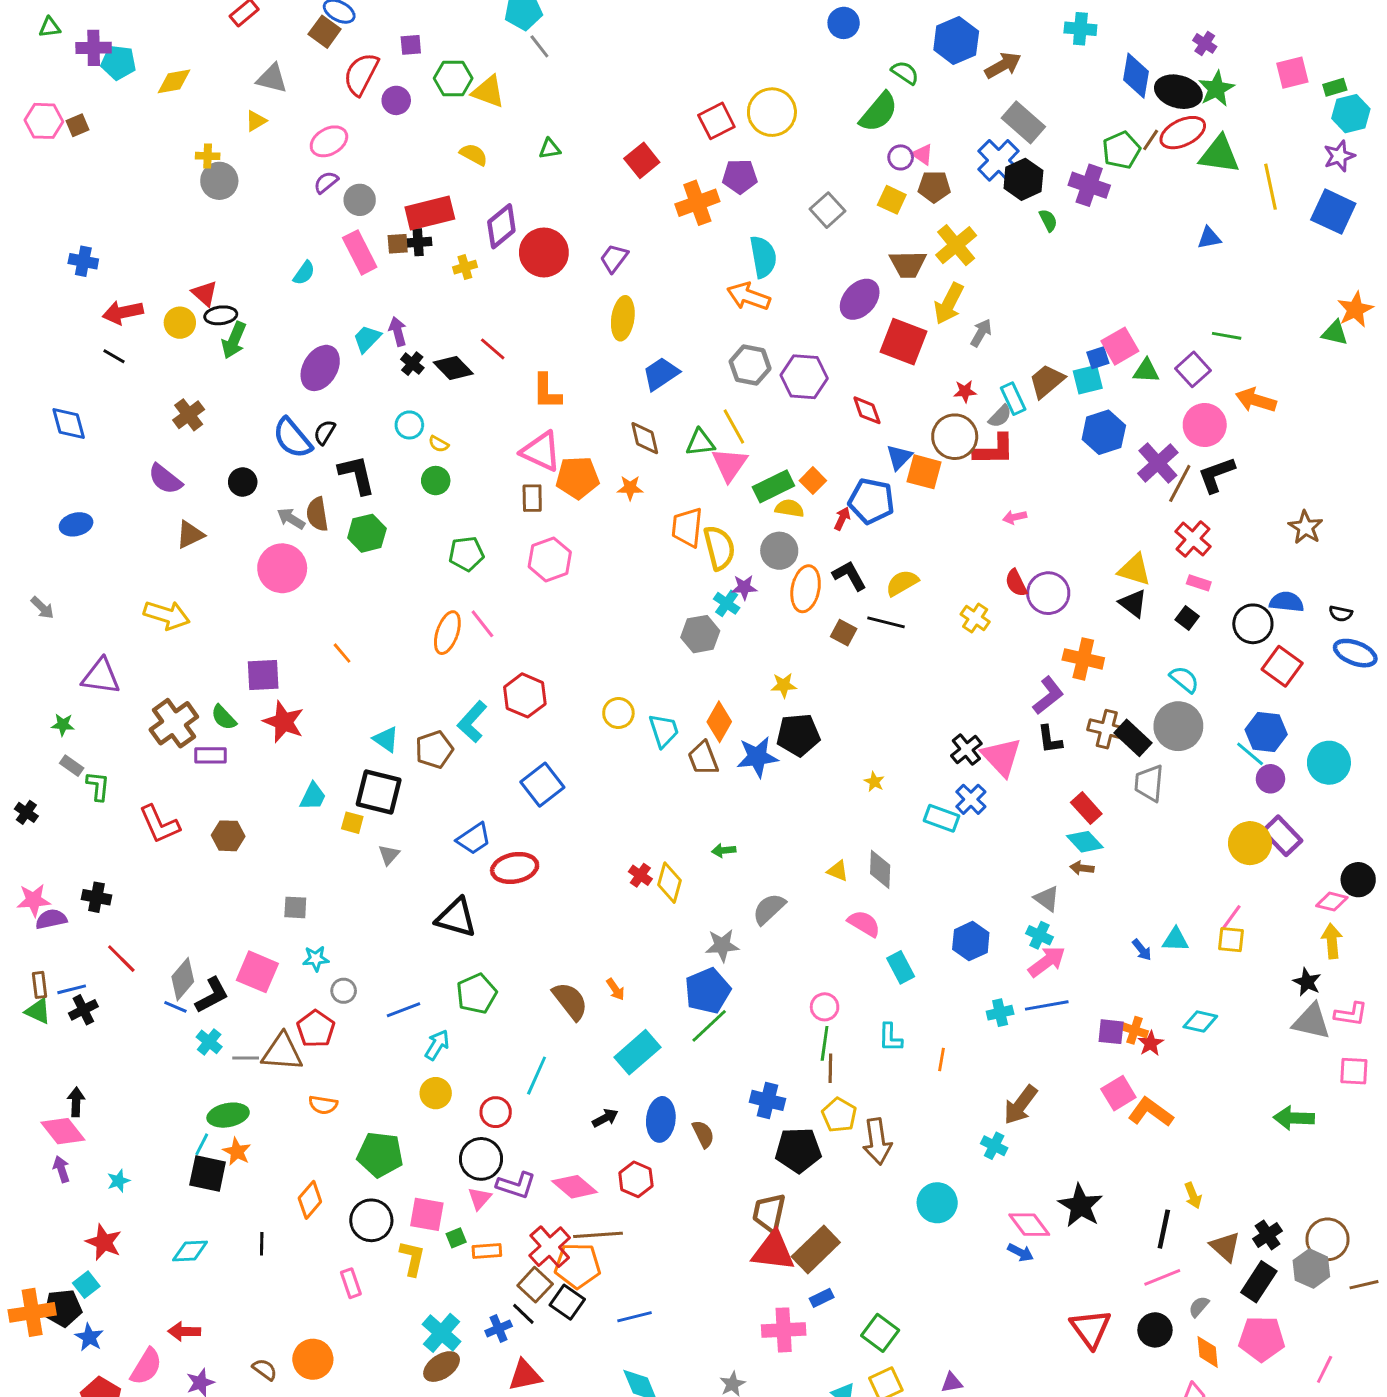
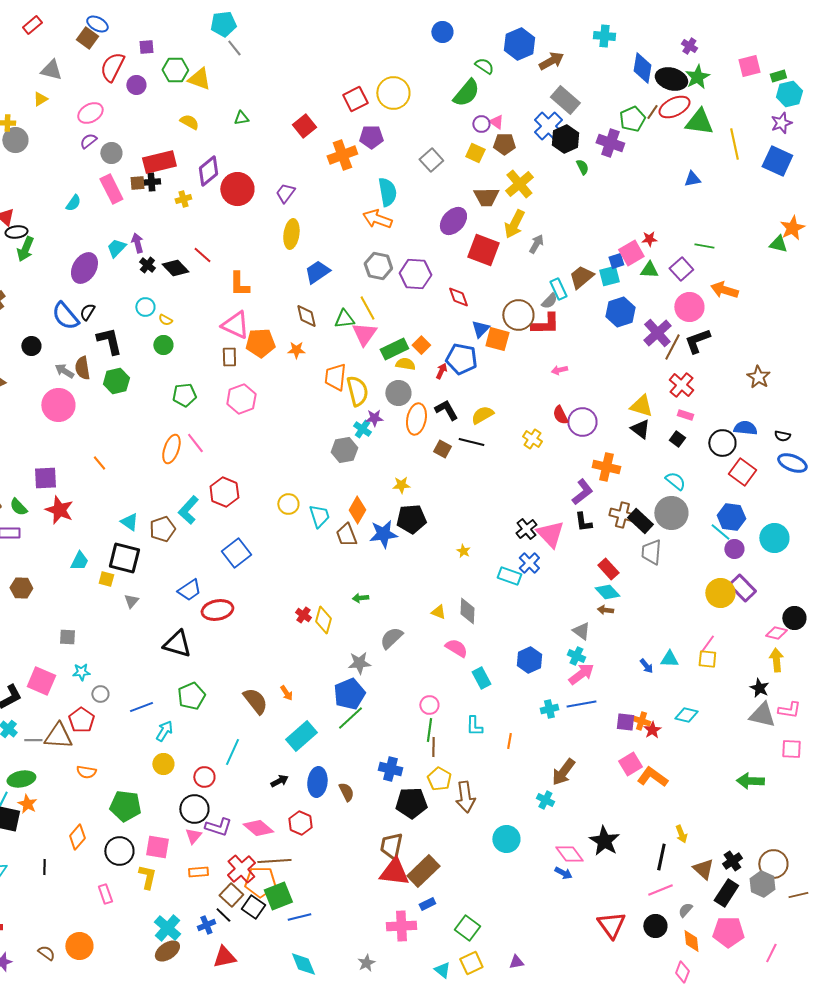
red star: (965, 391) -> (649, 239), moved
green square: (456, 1238) -> (278, 896), moved, size x2.0

